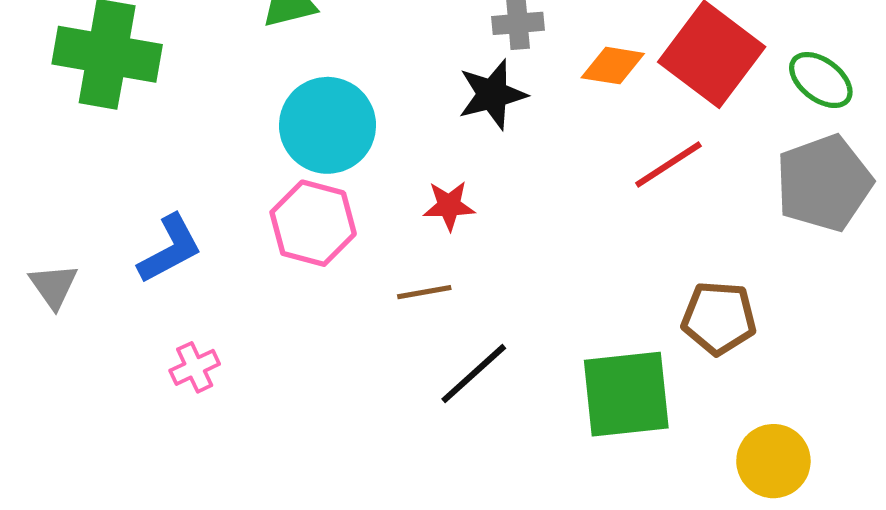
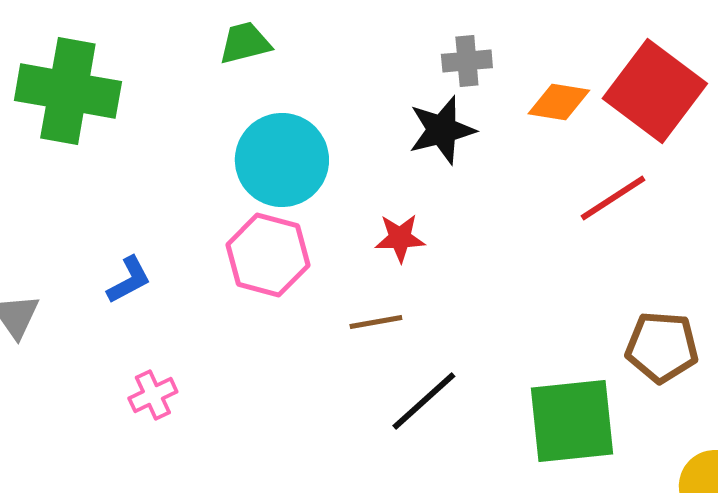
blue L-shape: (170, 249) -> (129, 280), size x0.7

